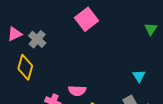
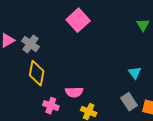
yellow diamond: (25, 67) -> (37, 73), moved

